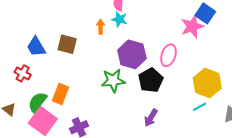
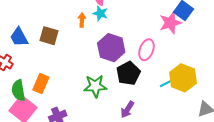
green star: (113, 81) -> (95, 86), moved
green semicircle: (37, 102) -> (18, 90), turned -50
cyan line: (200, 107) -> (166, 83), moved

